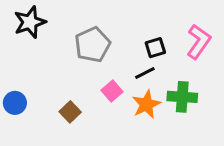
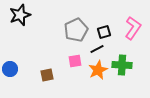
gray pentagon: (93, 45) -> (76, 30), moved
pink square: (112, 91) -> (75, 61), turned 32
brown square: (70, 112) -> (47, 75), turned 32

